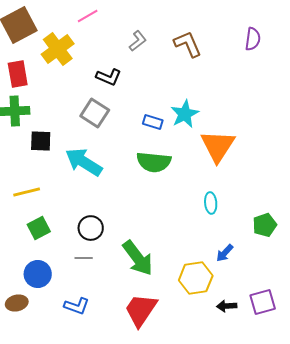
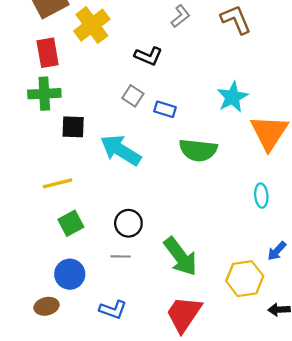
gray square: (95, 113) -> (133, 96), size x0.7
blue rectangle: (153, 122) -> (165, 109), moved

